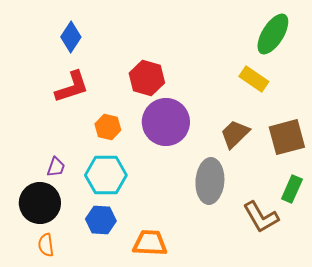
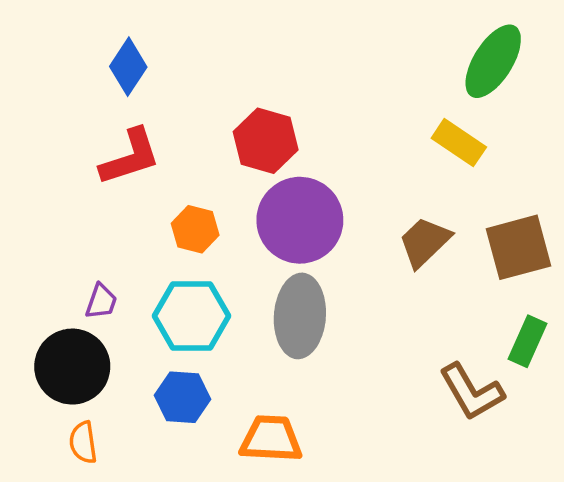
gray ellipse: (210, 181) -> (300, 316), moved

